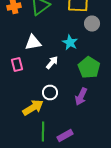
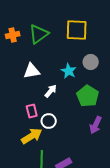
gray circle: (92, 24) -> (91, 62), moved
pink rectangle: (17, 64) -> (32, 111), moved
purple arrow: (81, 96) -> (96, 125), moved

